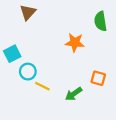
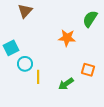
green semicircle: (100, 21) -> (90, 19), turned 42
yellow line: (42, 86) -> (38, 77), turned 64

